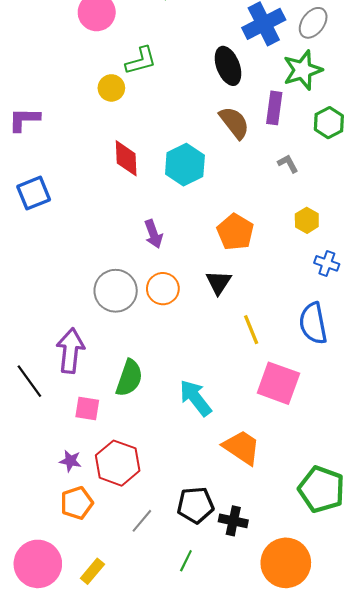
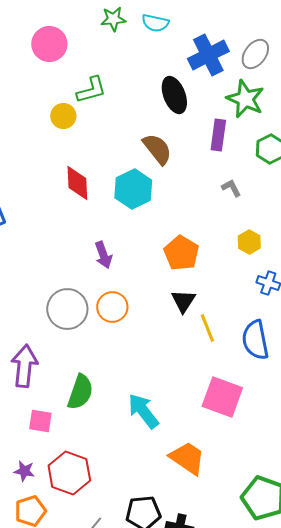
green star: (303, 70) -> (245, 99), turned -30
brown semicircle: (234, 123) -> (157, 149), moved
black triangle: (219, 282) -> (183, 301), moved
yellow line: (251, 330) -> (207, 328), moved

